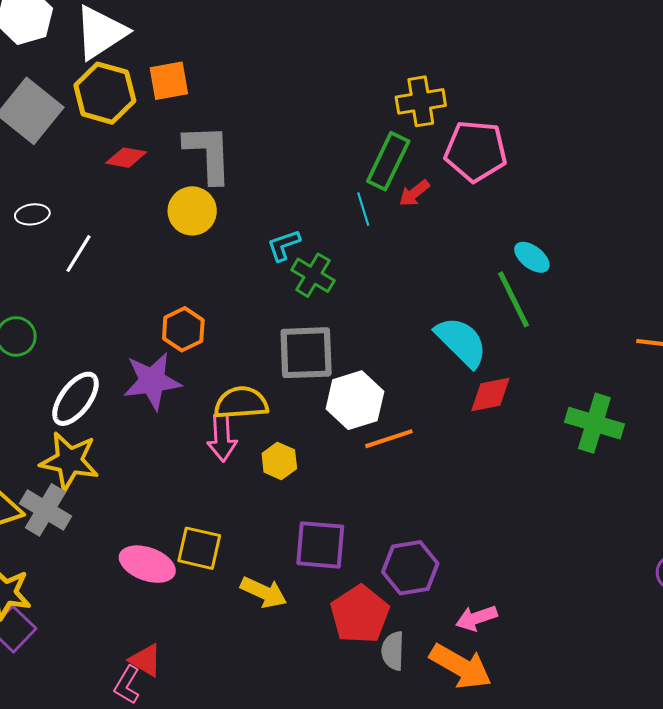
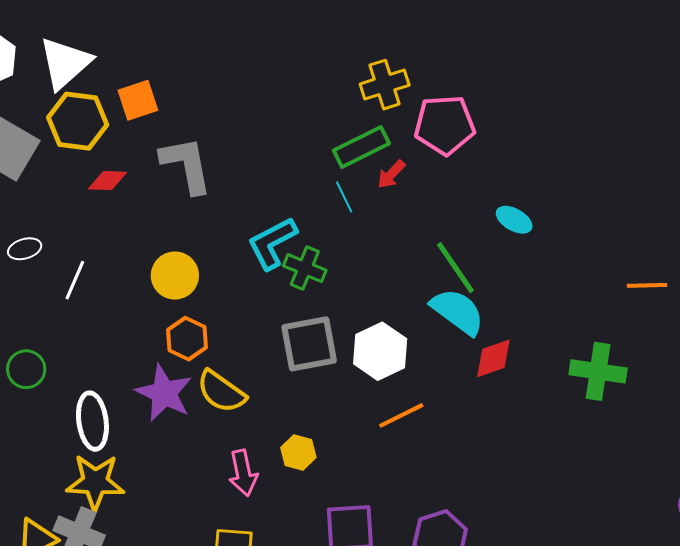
green rectangle: (388, 161) -> (361, 147), turned 46
yellow circle: (192, 211) -> (175, 276), moved
cyan L-shape: (284, 245) -> (272, 243), size x1.6
green line: (513, 299) -> (455, 268), moved
purple star: (152, 381) -> (164, 393), turned -30
white ellipse: (75, 399) -> (92, 421), turned -36
white hexagon: (355, 400) -> (380, 351), moved
yellow semicircle: (241, 403) -> (221, 392), moved, turned -132
pink arrow: (222, 438) -> (243, 473), moved

